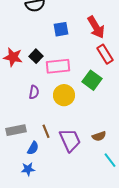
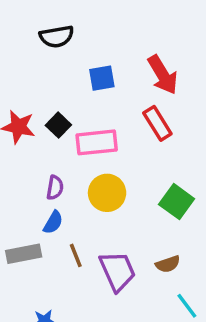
red rectangle: (105, 54) -> (157, 123), moved
green square: (92, 80) -> (177, 202), moved
blue semicircle: (33, 148) -> (53, 222), moved

